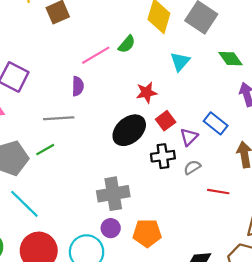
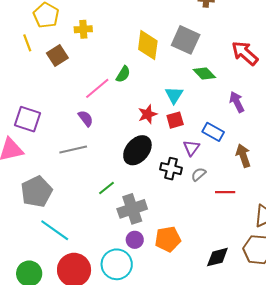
green diamond: (231, 59) -> (204, 74), moved
cyan triangle: (180, 62) -> (174, 95), moved
purple semicircle: (78, 86) -> (86, 118), turned -30
red square: (166, 121) -> (175, 120), moved, turned 30
green line: (45, 150) -> (106, 188), moved
black cross: (163, 156) -> (171, 169), turned 30

